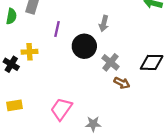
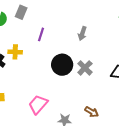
black circle: (84, 46) -> (62, 65), moved
brown arrow: (122, 83) -> (92, 112), moved

